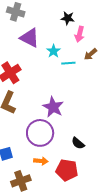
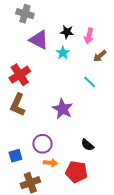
black star: (68, 18) -> (67, 32), moved
cyan line: (68, 63) -> (90, 82), moved, turned 48
purple circle: (40, 133) -> (42, 144), moved, size x0.7

